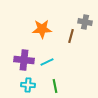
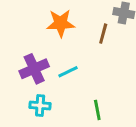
purple cross: (24, 60) -> (34, 69), turned -30
green line: (55, 86) -> (97, 110), moved

